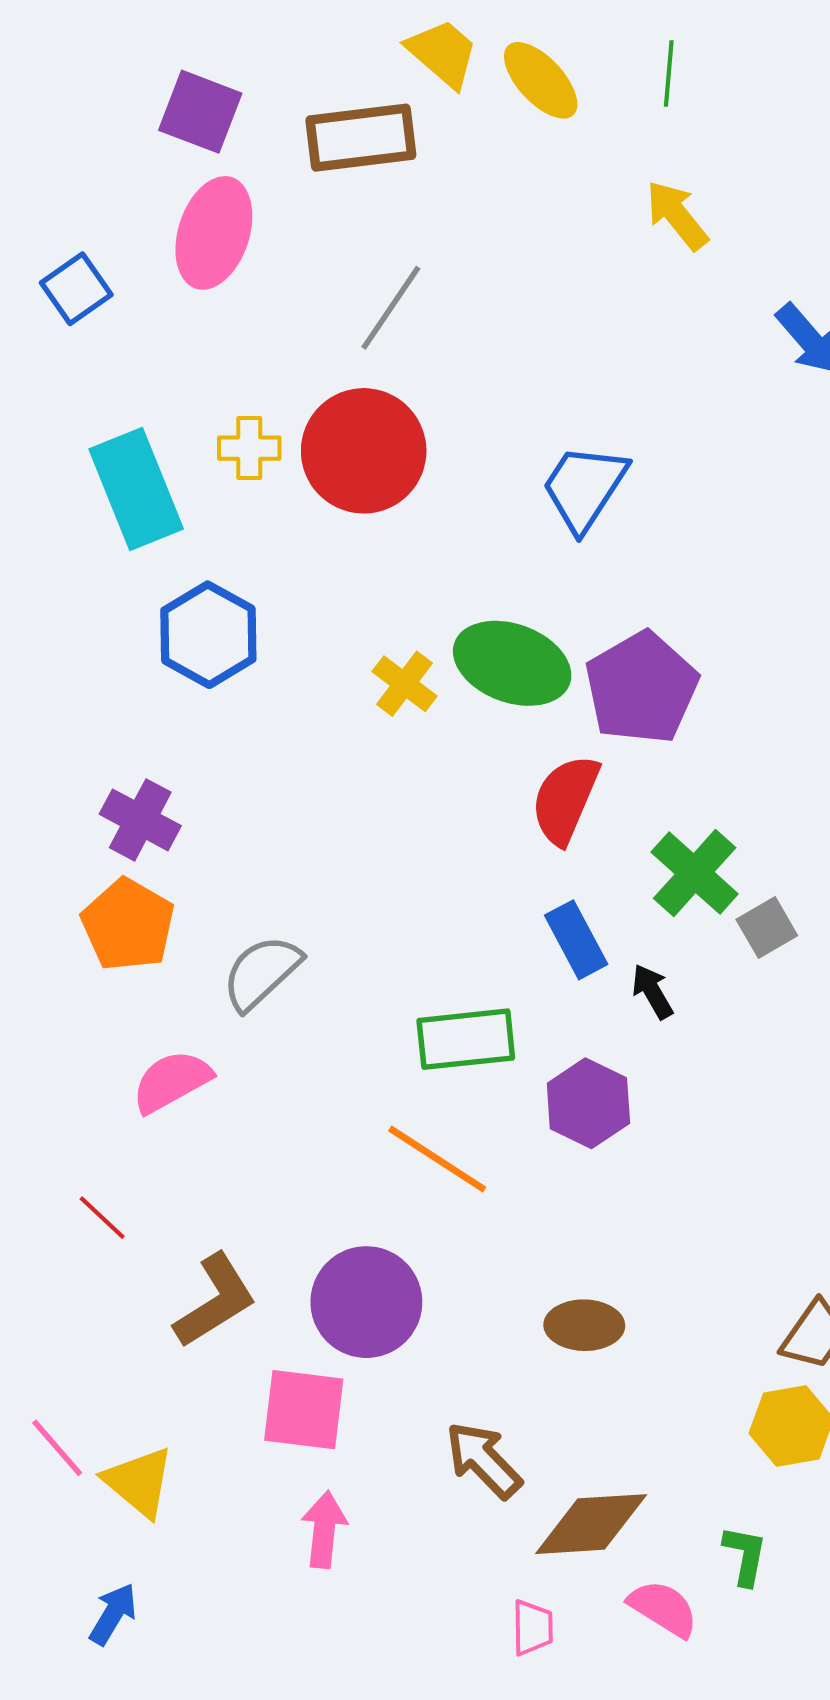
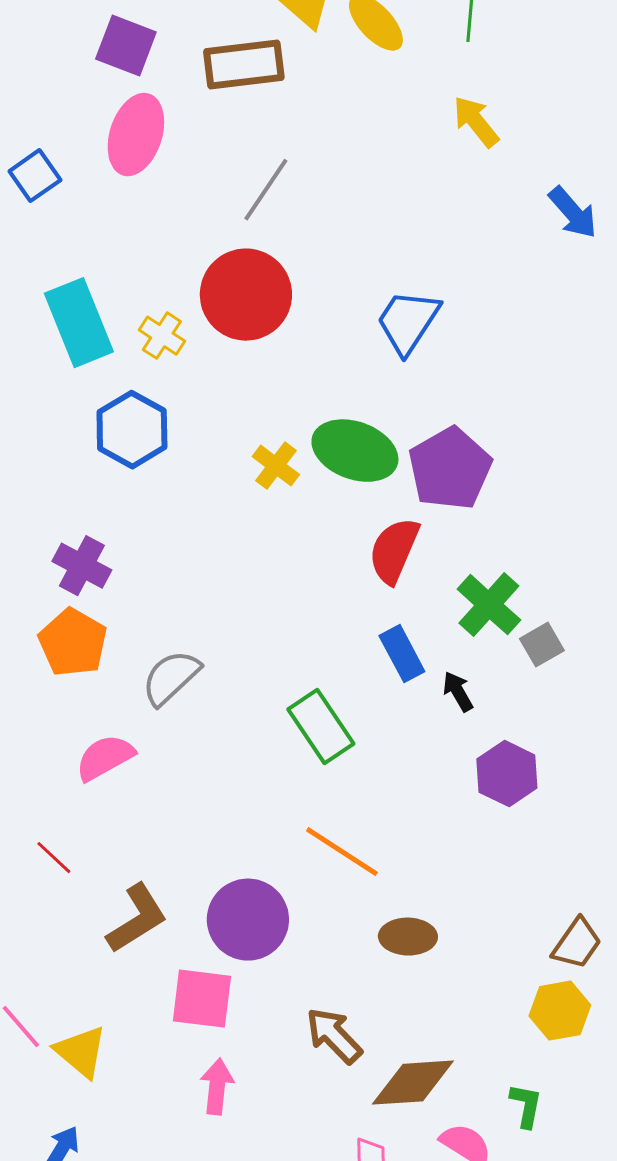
yellow cross: (249, 448) -> (162, 336), moved, turned 33
green rectangle: (466, 1039) -> (321, 727), turned 62
purple hexagon: (588, 1103) -> (507, 774), moved
orange line: (437, 1159) -> (342, 852), moved

